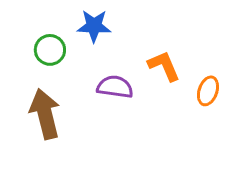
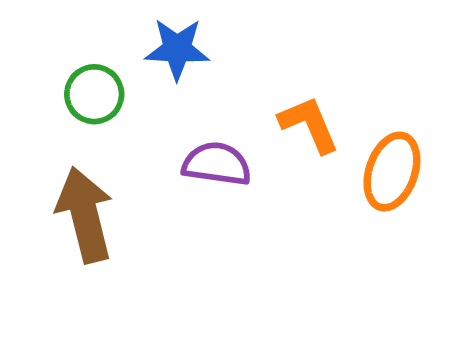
orange ellipse: (208, 91) -> (392, 171), size x1.4

